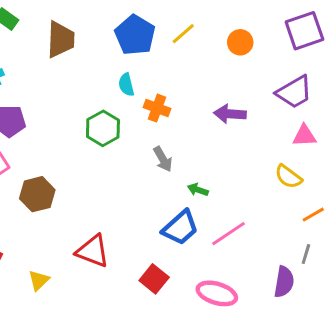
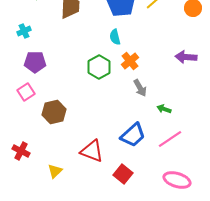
orange cross: (157, 108) -> (130, 61), moved, turned 30
blue trapezoid: (180, 228) -> (133, 135), moved
pink line: (229, 234) -> (170, 139), moved
red square: (154, 279) -> (123, 174), moved

